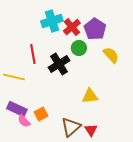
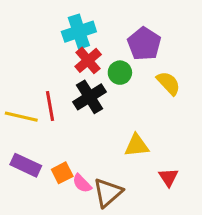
red cross: (72, 27) -> (88, 60), moved
red line: (33, 54) -> (50, 106), moved
pink semicircle: (24, 121) -> (82, 183), moved
red triangle: (91, 130) -> (168, 177), moved

